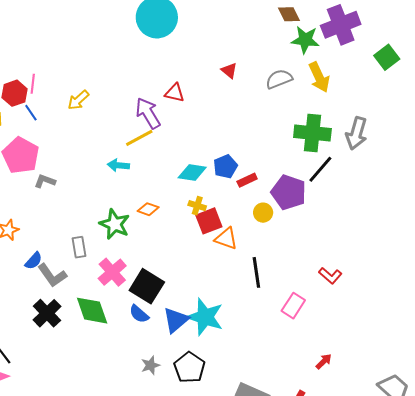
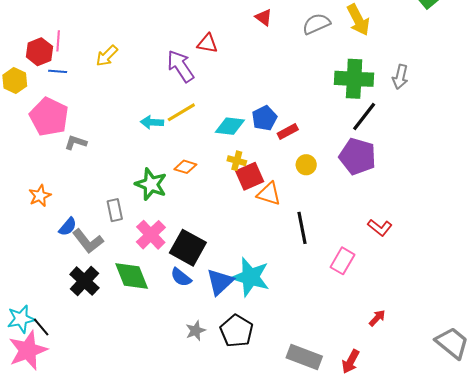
blue line: (31, 113) -> (58, 71), turned -48
gray arrow: (356, 133) -> (400, 77), size x0.7
yellow line: (139, 138) -> (181, 112), moved
purple pentagon: (289, 192) -> (358, 156), moved

